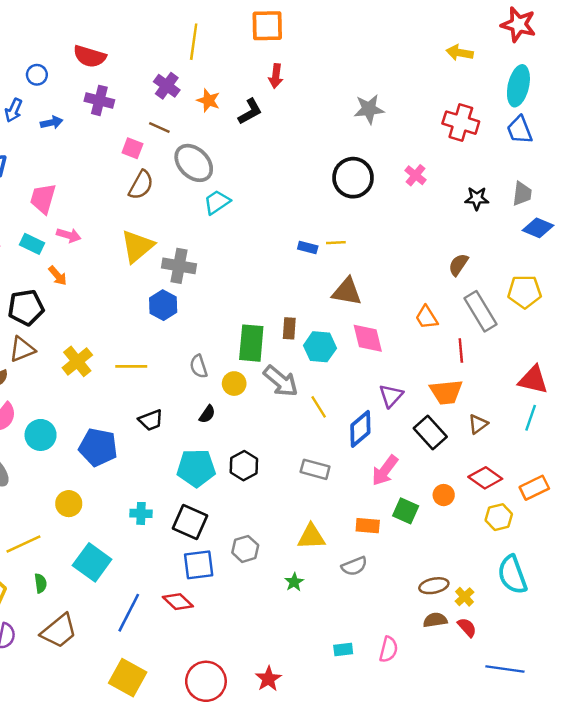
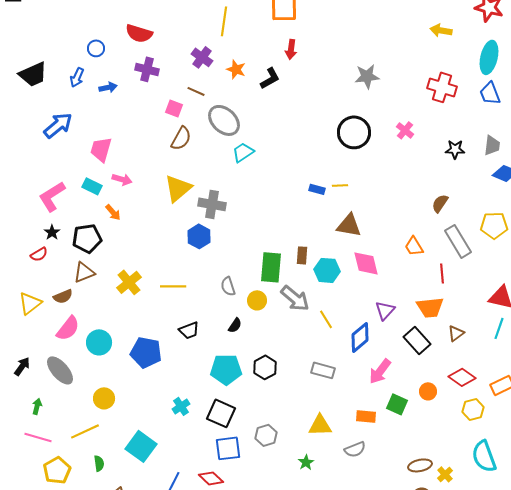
yellow circle: (69, 504) -> (104, 398), moved
cyan cross: (141, 513) -> (181, 406), turned -36

